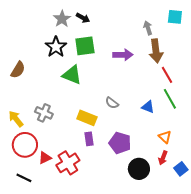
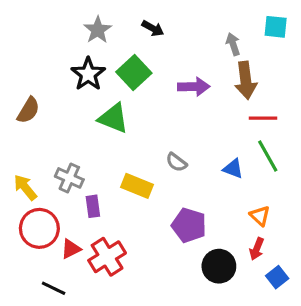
black arrow: (83, 18) -> (153, 28), moved
green square: (85, 46) -> (134, 72), turned -35
red line: (167, 75) -> (263, 118), turned -60
purple rectangle: (89, 139) -> (93, 206), moved
blue square: (181, 169) -> (277, 277), moved
black line: (24, 178) -> (54, 288), moved

